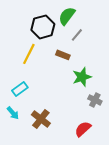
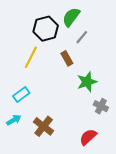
brown rectangle: (63, 55) -> (67, 58), turned 40
cyan arrow: (13, 113) -> (14, 120), turned -80

